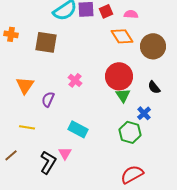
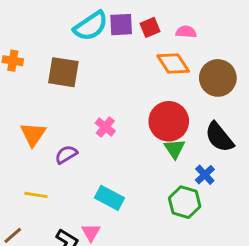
black semicircle: (154, 87) -> (219, 137), size x1.6
purple semicircle: (48, 99) -> (66, 154), turned 35

